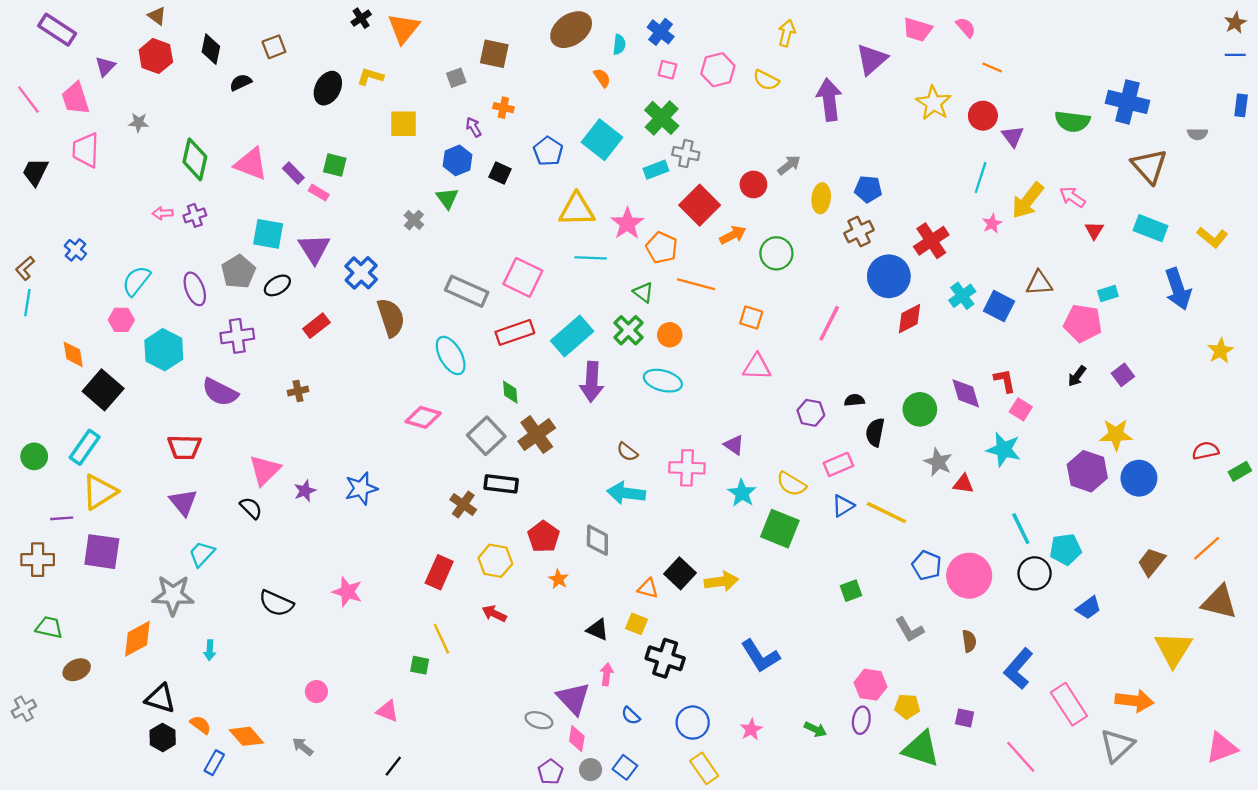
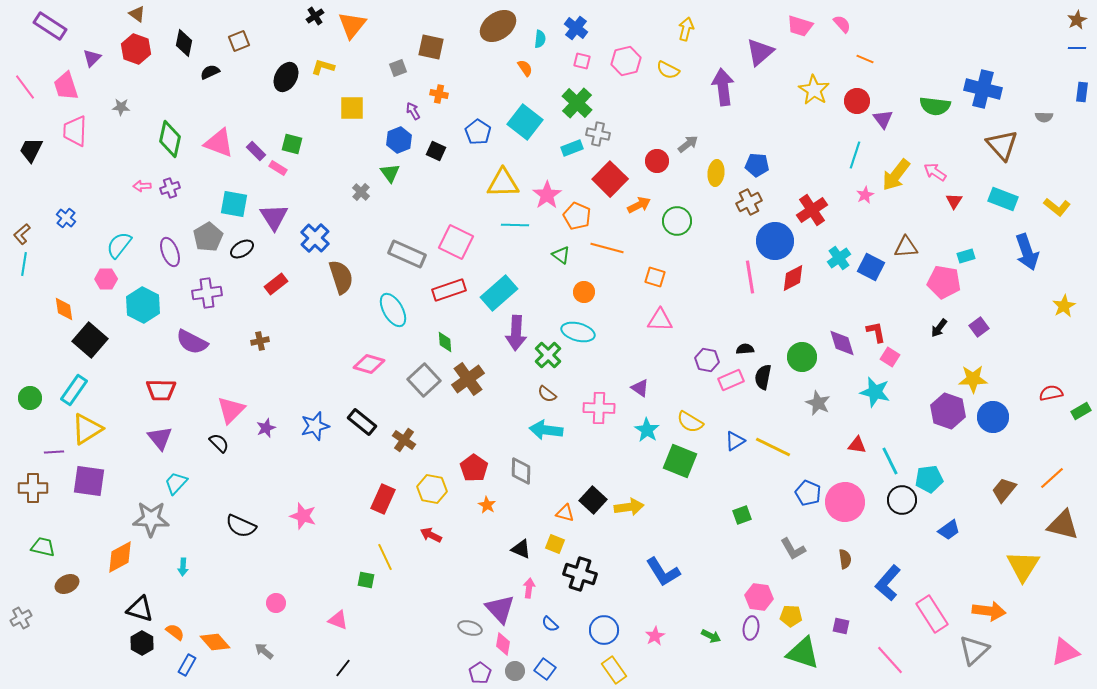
pink line: (829, 323) -> (750, 277), moved, turned -36
green cross: (628, 330) -> (548, 355), moved
pink rectangle: (838, 464) -> (731, 380), moved
black rectangle: (501, 484) -> (362, 422), moved, turned 32
red triangle: (963, 484) -> (857, 445), moved

